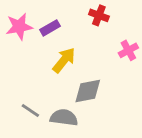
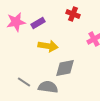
yellow arrow: (64, 60) -> (48, 46), turned 60

